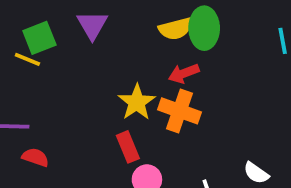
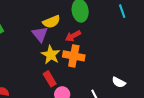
purple triangle: (92, 25) -> (40, 34), moved
yellow semicircle: (176, 29) -> (51, 22), moved

